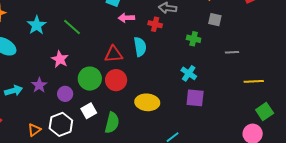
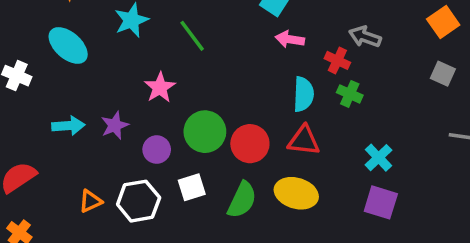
green cross: (194, 39) -> (350, 94), moved
red triangle: (114, 54) -> (304, 141), moved
green semicircle: (112, 123) -> (242, 200), moved

